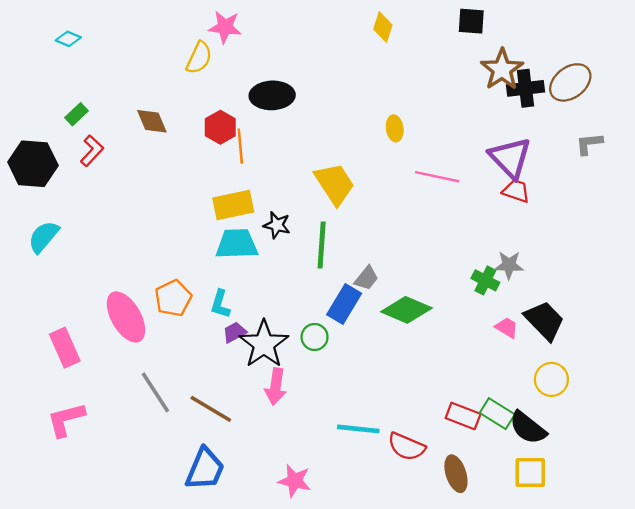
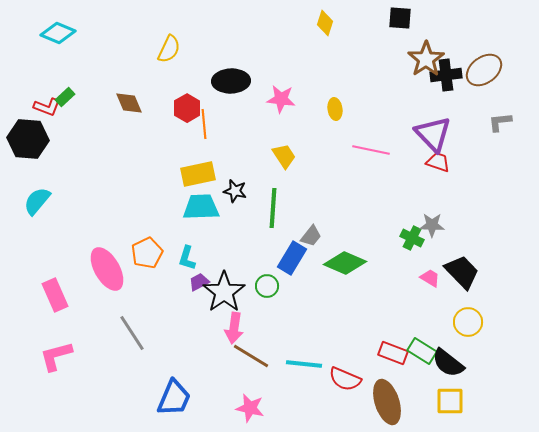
pink star: (225, 27) -> (281, 99), moved
cyan diamond: (68, 39) -> (58, 33), size x1.6
red L-shape: (92, 151) -> (47, 107), moved, turned 68
yellow trapezoid: (335, 184) -> (284, 156), size x0.7
brown line: (211, 409) -> (251, 356), moved
brown ellipse: (456, 474) -> (387, 402), size x1.4

